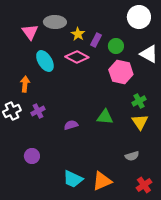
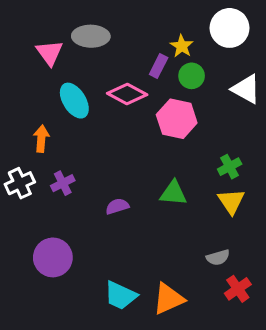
yellow star: (78, 34) -> (182, 46), moved
pink hexagon: (121, 72) -> (177, 119), moved
purple circle: (32, 156) -> (53, 257), size x1.5
red cross: (144, 185) -> (238, 289), moved

